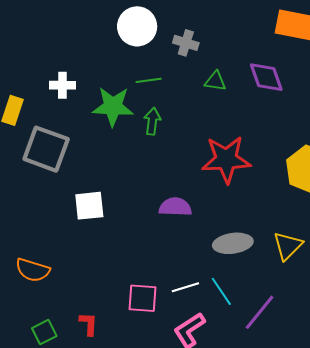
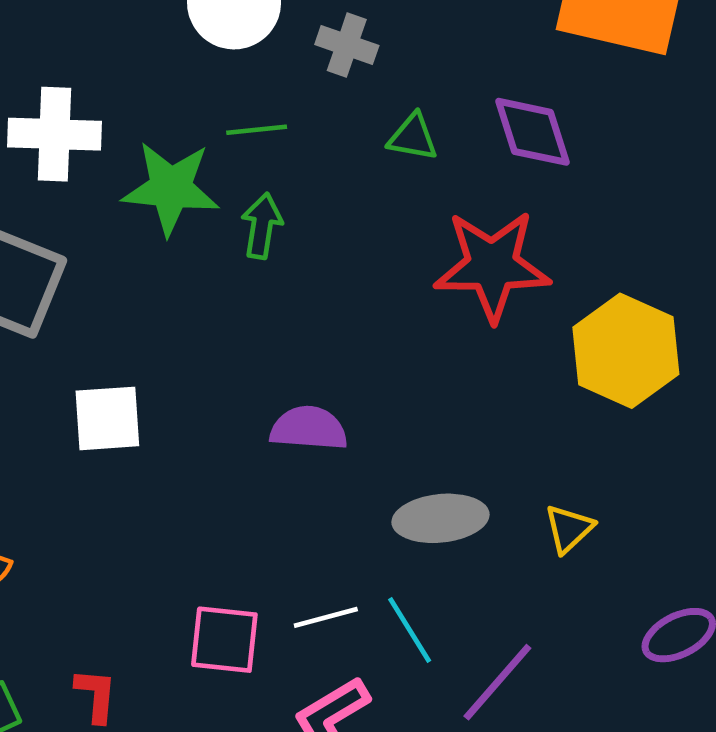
white cross: (62, 85) -> (54, 134), size x1.5
red star: (226, 159) -> (492, 266), moved
yellow triangle: (288, 246) -> (569, 529), size x0.7

